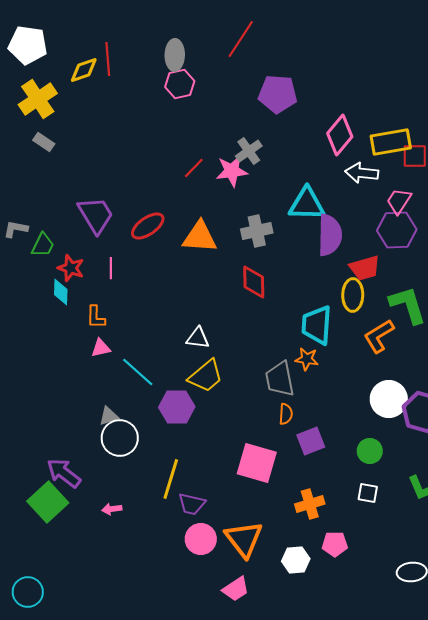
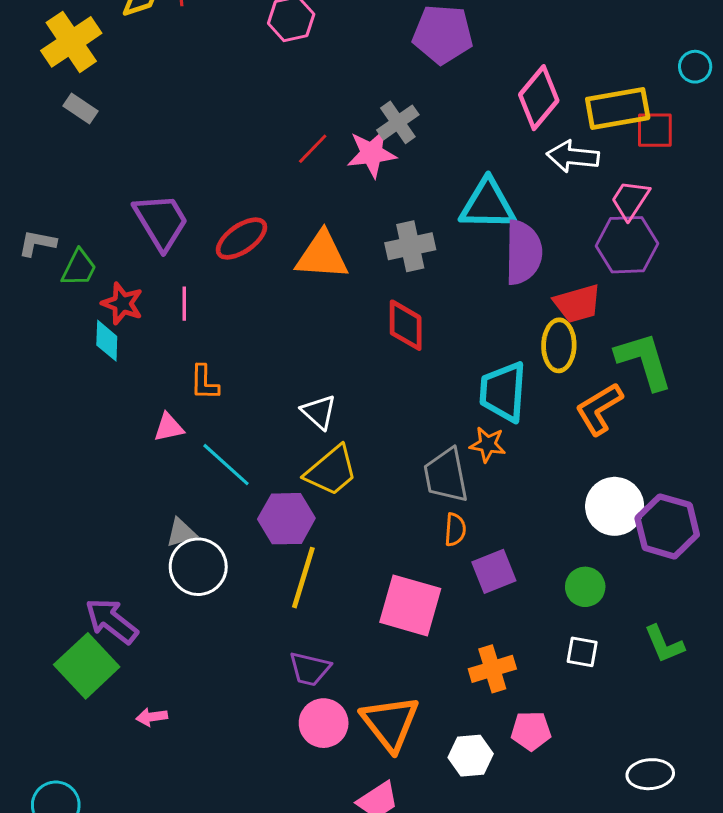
orange L-shape: (96, 317) -> (204, 382), moved
white triangle: (198, 338) -> (319, 412), turned 35
yellow line: (171, 479) -> (303, 578), moved
pink arrow: (112, 509) -> (152, 717), moved

